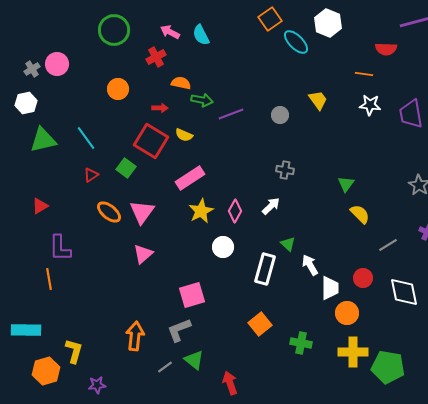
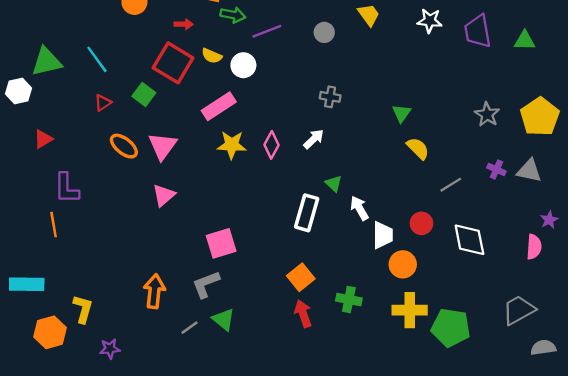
white hexagon: (26, 103) -> (18, 91), moved
yellow star: (201, 211) -> (232, 145), turned 30
white circle: (223, 247) -> (243, 65), moved
red arrow: (230, 383) -> (303, 314), moved

